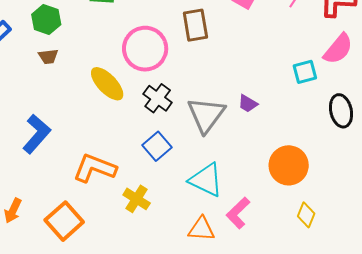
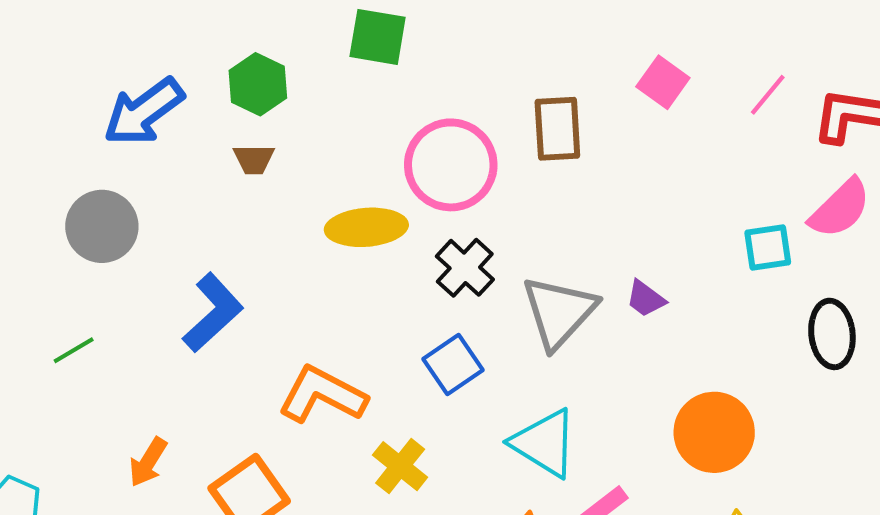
yellow ellipse: (107, 84) -> (366, 227), turned -57

